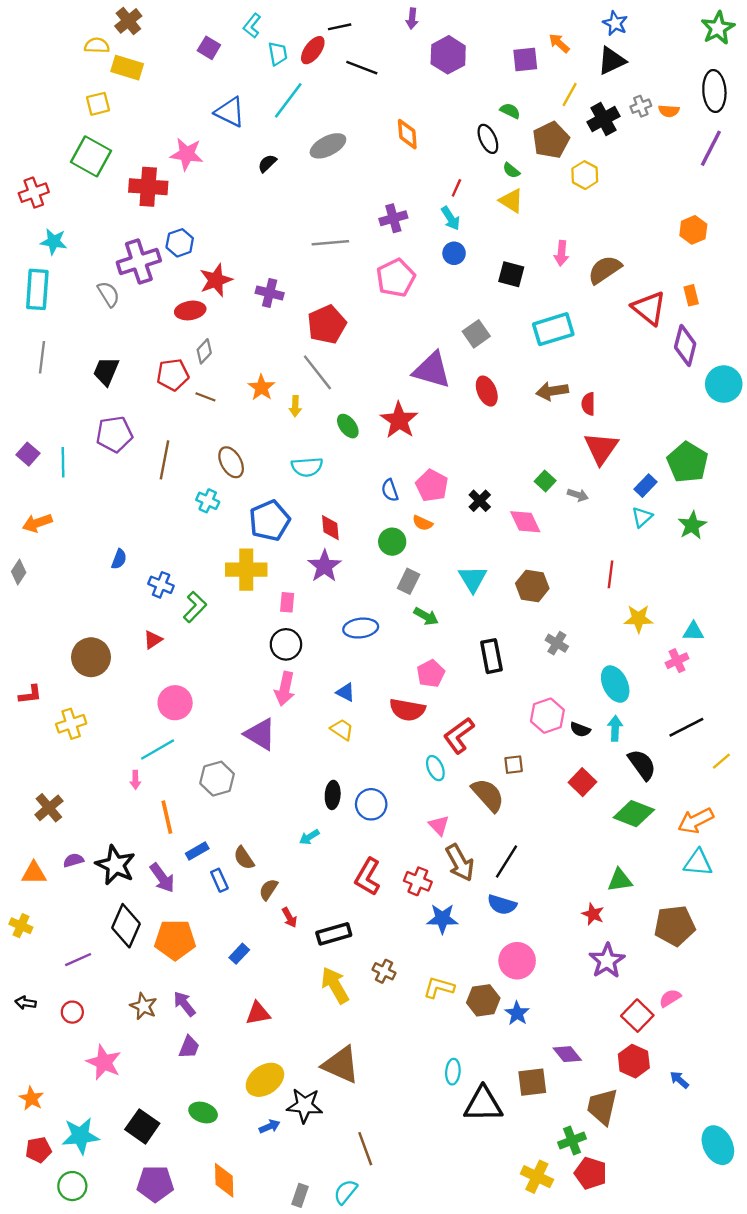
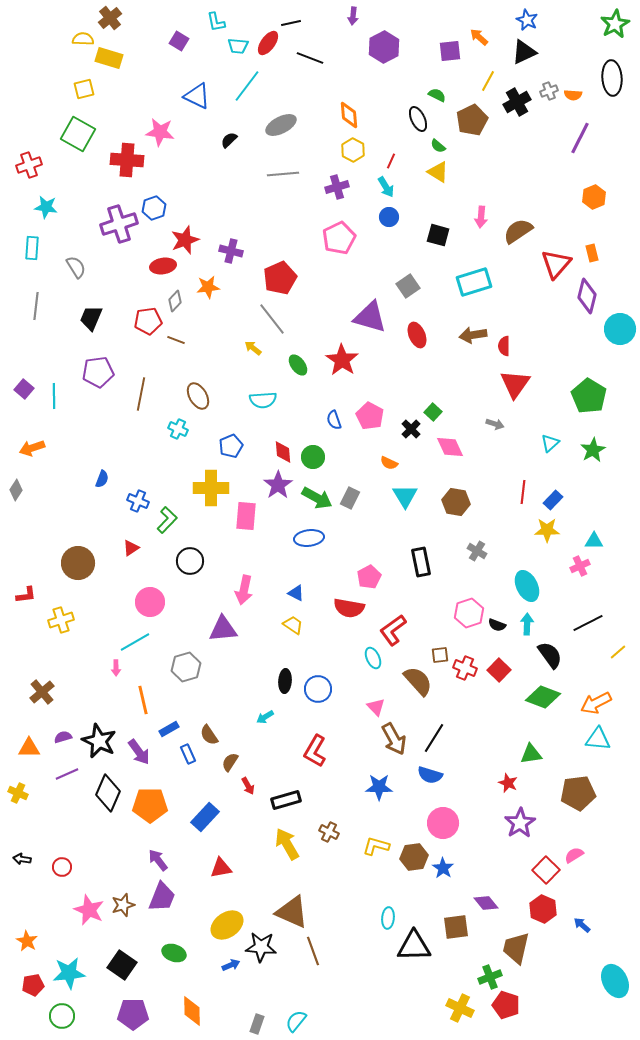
cyan L-shape: (252, 26) -> (216, 22), turned -50
cyan trapezoid: (278, 54) -> (238, 46), turned 105
purple line: (711, 148) -> (580, 138), moved
yellow hexagon: (585, 175) -> (353, 150), moved
gray line: (330, 243) -> (283, 174), moved
cyan rectangle: (37, 289) -> (32, 248), size x0.7
gray semicircle: (109, 294) -> (76, 267), moved
red triangle: (649, 308) -> (556, 264), turned 32
orange star: (261, 388) -> (208, 287), moved, turned 30
yellow arrow: (295, 406) -> (253, 348), turned 126
green square: (545, 481) -> (433, 412), moved
blue rectangle: (646, 486) -> (553, 500), moved
blue pentagon: (270, 521) -> (231, 446), size x0.7
orange semicircle: (423, 523) -> (389, 463), moved
green circle: (392, 542) -> (313, 457), moved
pink rectangle: (287, 602) -> (246, 516), size x1.6
green arrow: (426, 616) -> (317, 498), moved, size x1.4
black circle: (286, 644) -> (190, 561), moved
purple triangle: (260, 734) -> (223, 629), turned -36
red cross: (418, 881) -> (465, 668), moved
blue rectangle: (239, 954) -> (205, 817), size x1.6
purple line: (78, 960) -> (67, 774), moved
brown star: (144, 1006) -> (123, 905), moved, turned 30
purple trapezoid: (189, 1047) -> (162, 897), size x1.5
brown line: (365, 1149) -> (313, 951), moved

